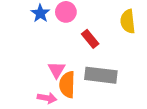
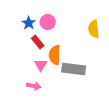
red rectangle: (90, 39) -> (38, 42), moved
orange semicircle: (67, 85) -> (55, 55), moved

